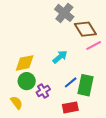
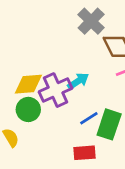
purple cross: (43, 91) -> (56, 90), moved, size x1.6

